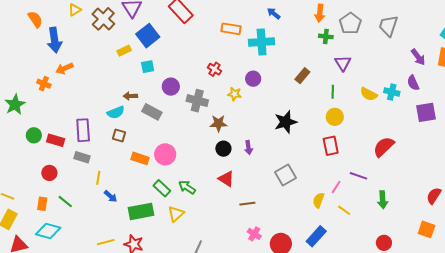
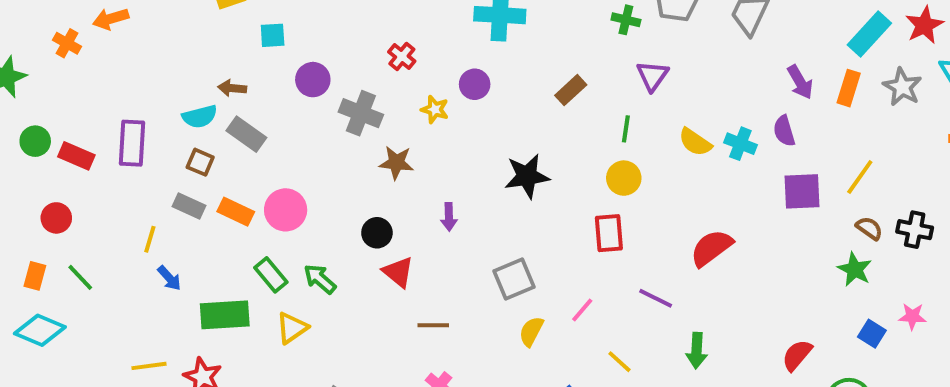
gray rectangle: (152, 112) -> (246, 134), moved
black circle: (223, 149) -> (377, 233), moved
gray rectangle: (82, 157) -> (189, 206), moved
pink line: (336, 187) -> (582, 310), moved
yellow semicircle: (319, 200) -> (531, 331), moved

